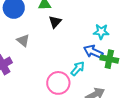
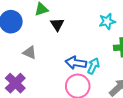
blue arrow: (93, 52) -> (76, 63), moved

